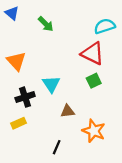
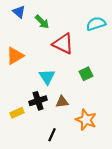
blue triangle: (12, 13) -> (19, 12), moved
red triangle: (93, 53) -> (63, 44), moved
orange triangle: (16, 61) -> (15, 56), turned 42
black cross: (25, 97) -> (38, 101), moved

